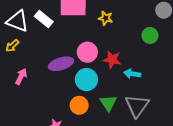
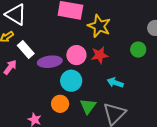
yellow star: (106, 18) -> (99, 26), size x1.6
white rectangle: (44, 19) -> (26, 50), moved
red star: (112, 60) -> (100, 55), moved, turned -30

